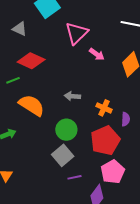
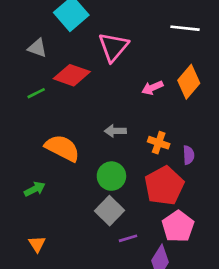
pink arrow: (97, 54) -> (152, 88), moved, turned 126
red diamond: (31, 61) -> (72, 75), moved
green line: (13, 80) -> (36, 93), moved

